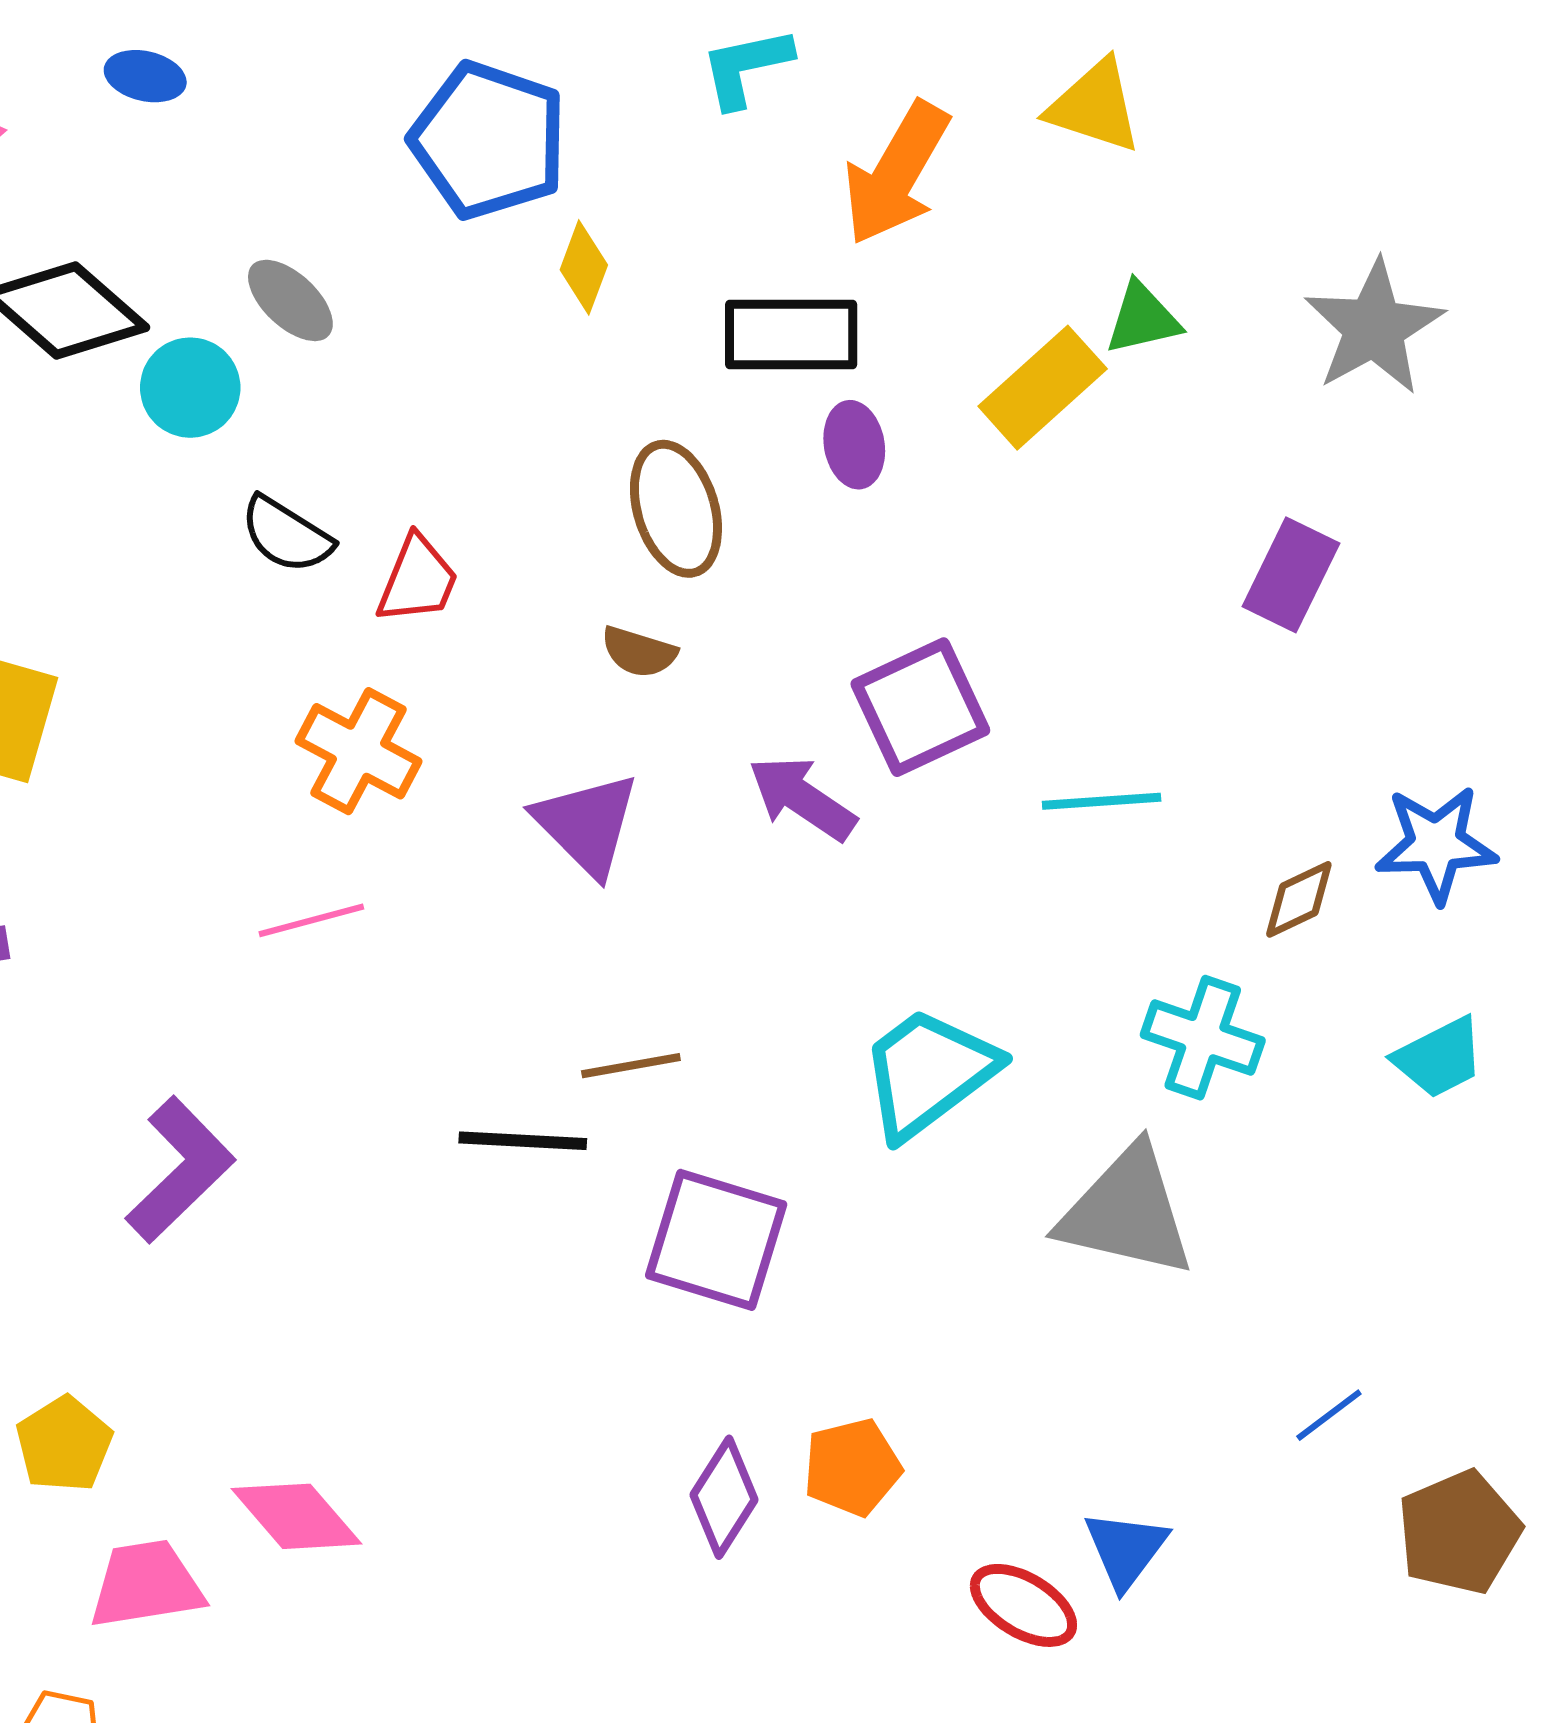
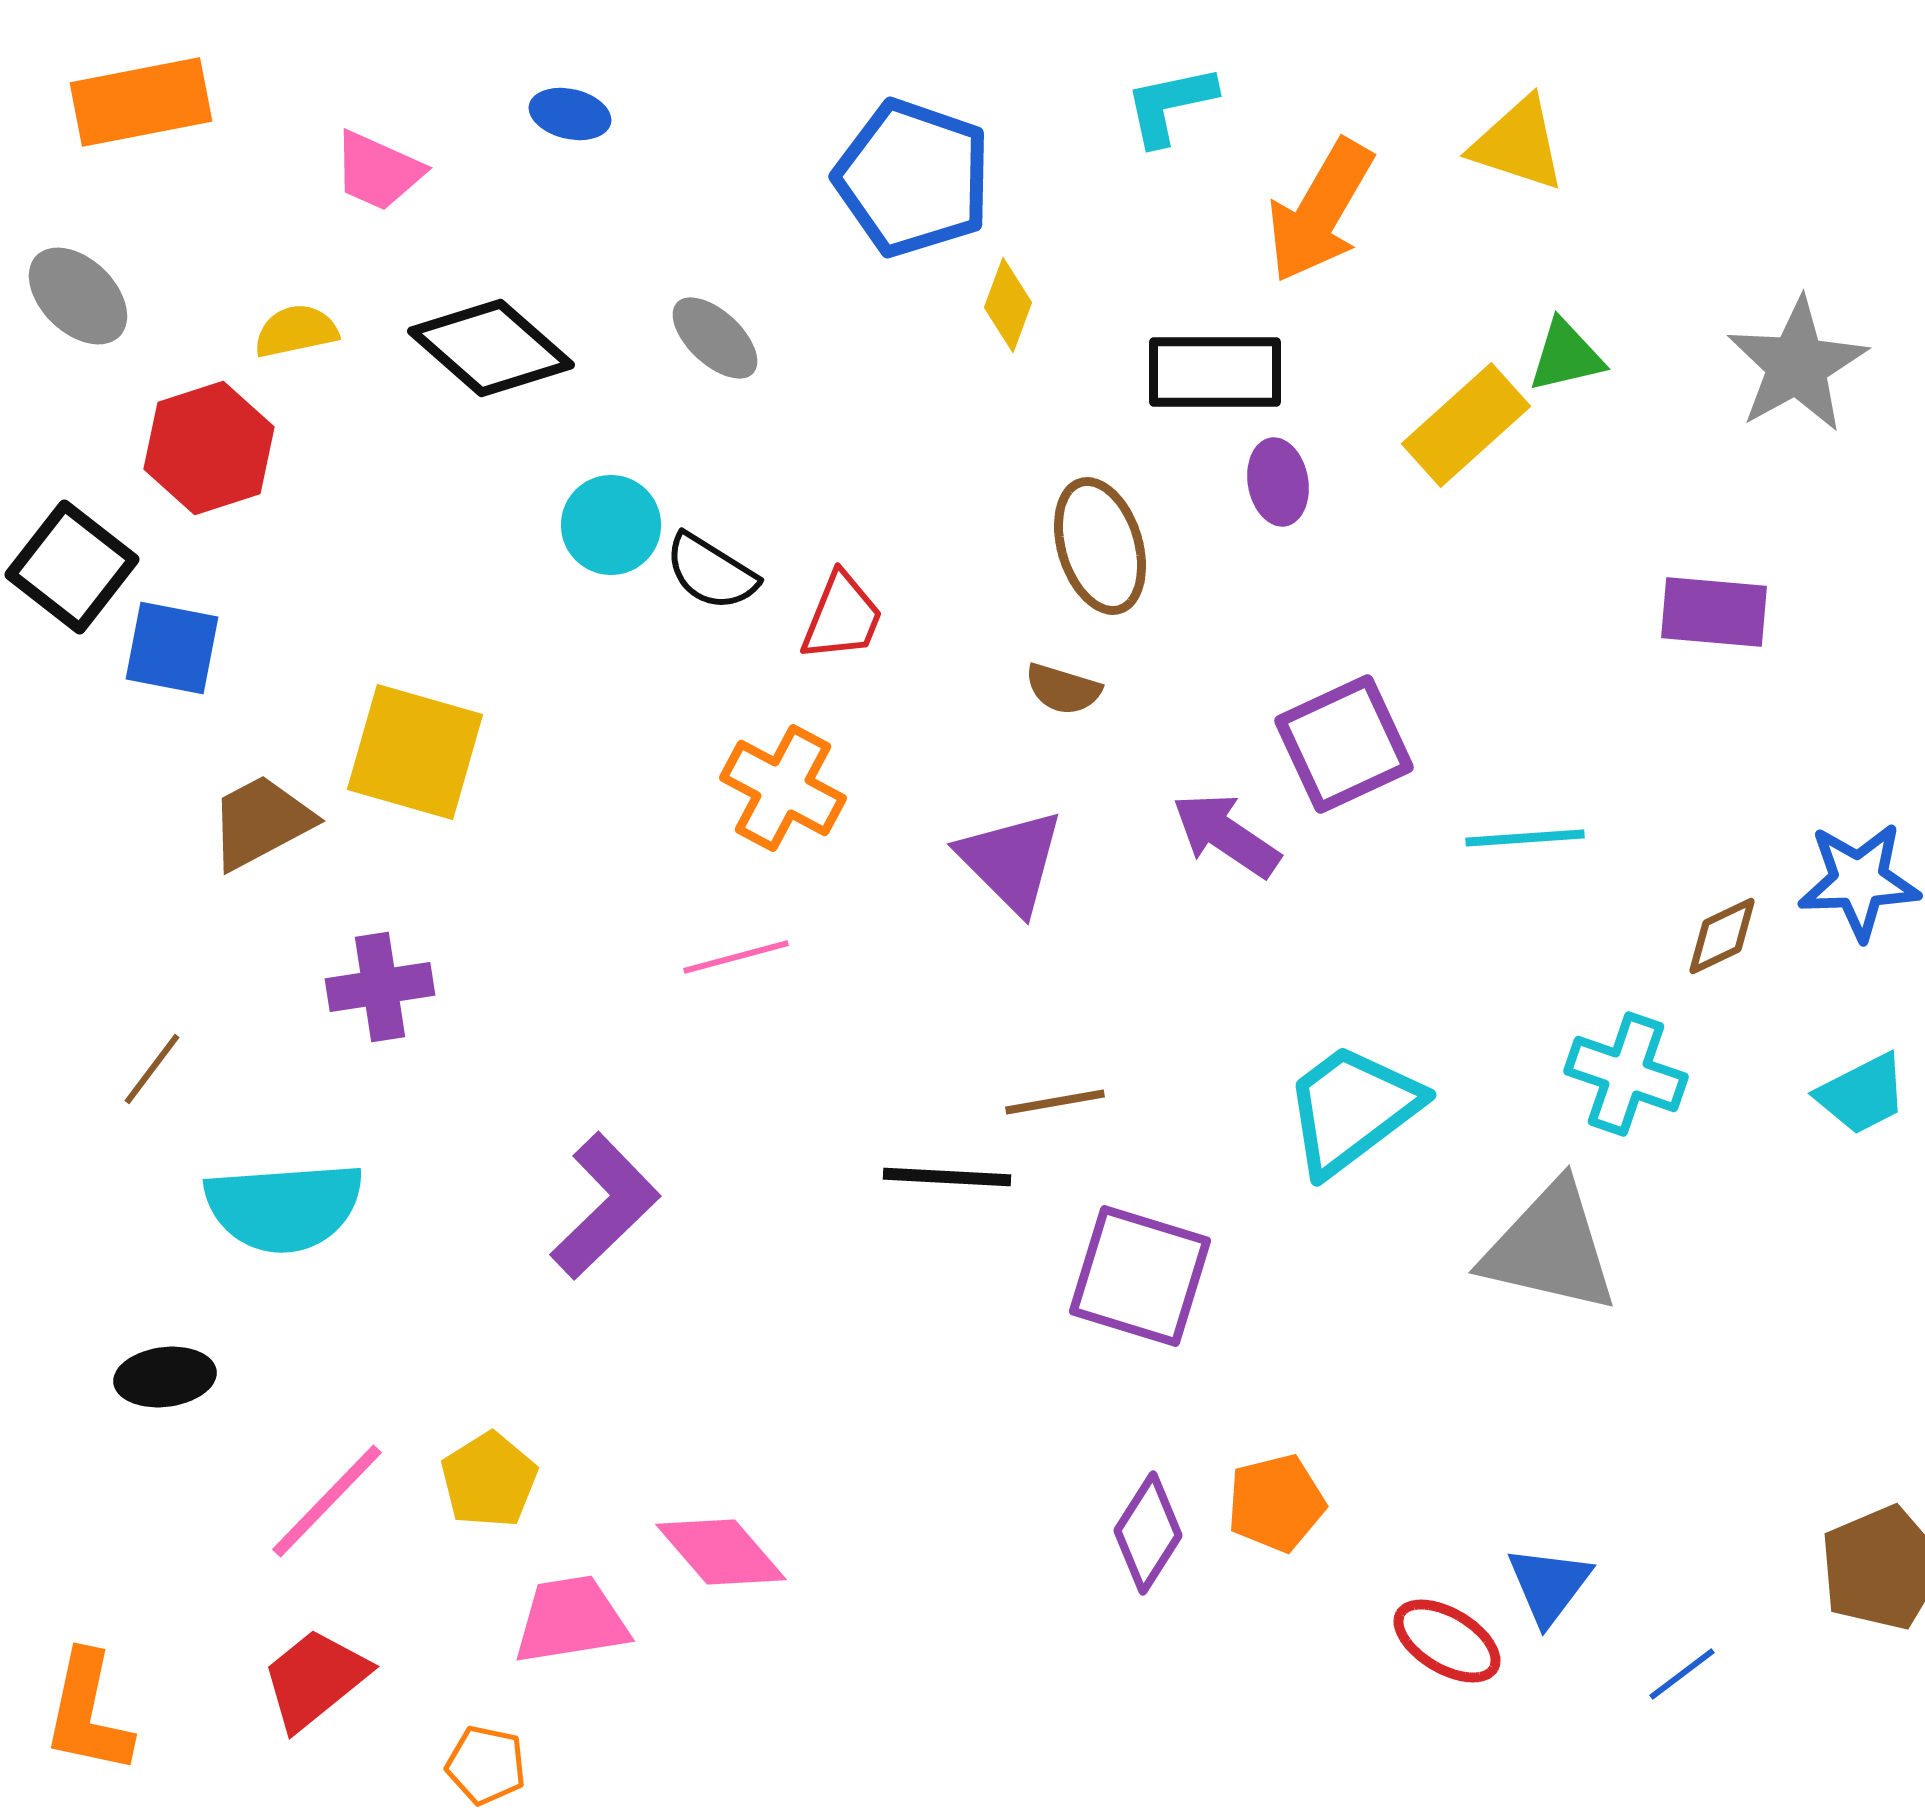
cyan circle: (190, 388) -> (611, 525), moved
purple rectangle: (1291, 575) -> (1714, 612), turned 69
blue line: (1329, 1415) -> (1682, 1674), moved

